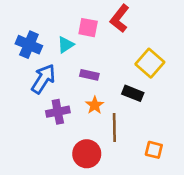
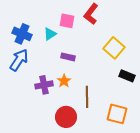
blue arrow: (43, 79) -> (19, 60), moved
black rectangle: (133, 93) -> (127, 76), moved
orange star: (95, 105) -> (64, 81), moved
orange square: (154, 150) -> (117, 114), size x1.5

